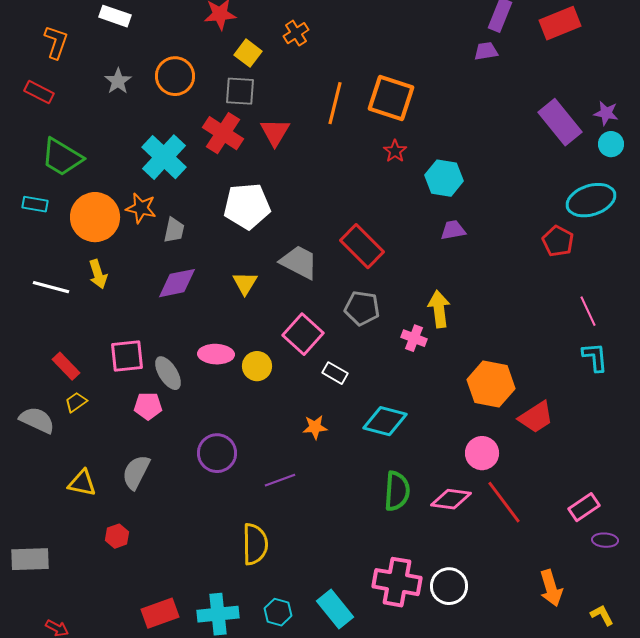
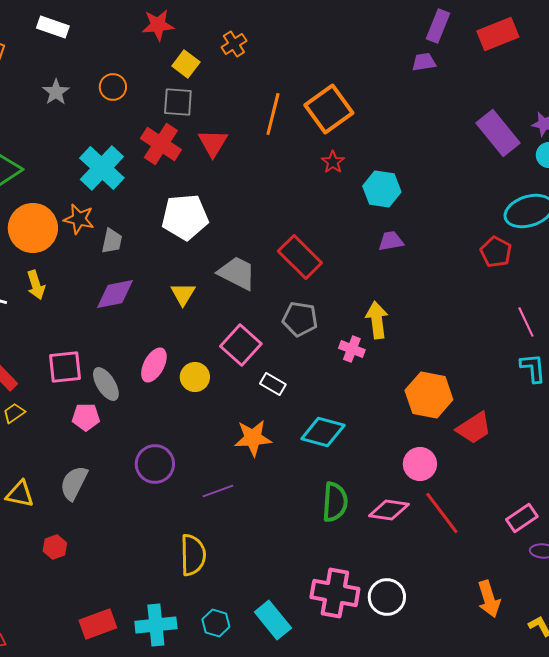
orange circle: (175, 76) -> (113, 87), size x0.7
orange square: (391, 98) -> (329, 109), turned 36
pink ellipse: (216, 354) -> (154, 365), turned -64
orange star: (315, 427) -> (253, 438), size x1.5

